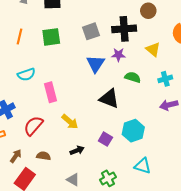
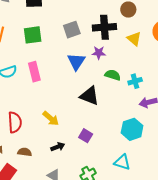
yellow triangle: (153, 49) -> (134, 39), moved
cyan cross: (165, 79) -> (135, 81), moved
pink rectangle: (50, 92) -> (34, 72), moved
red semicircle: (33, 126) -> (15, 122), turned 135
cyan hexagon: (133, 131) -> (132, 129), moved

